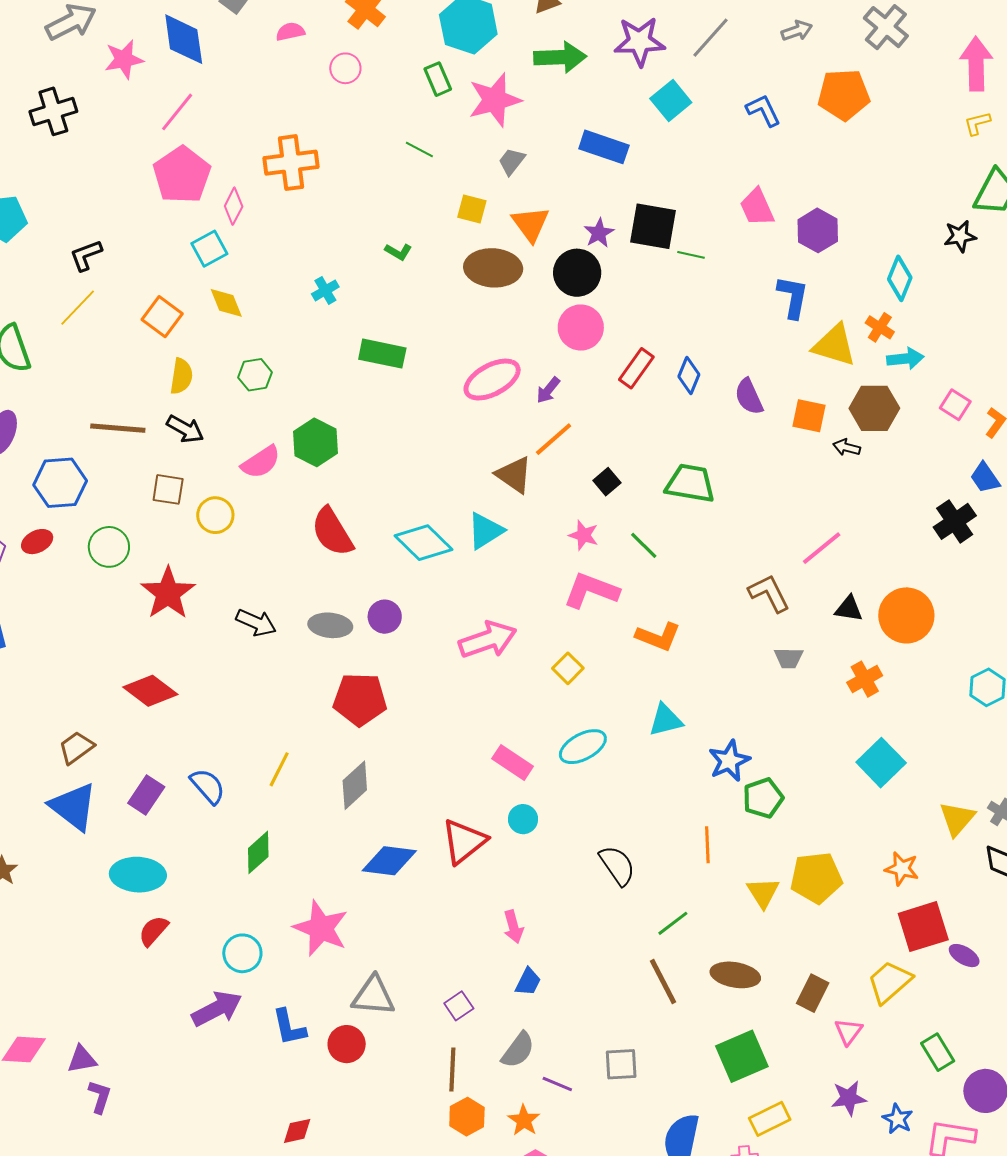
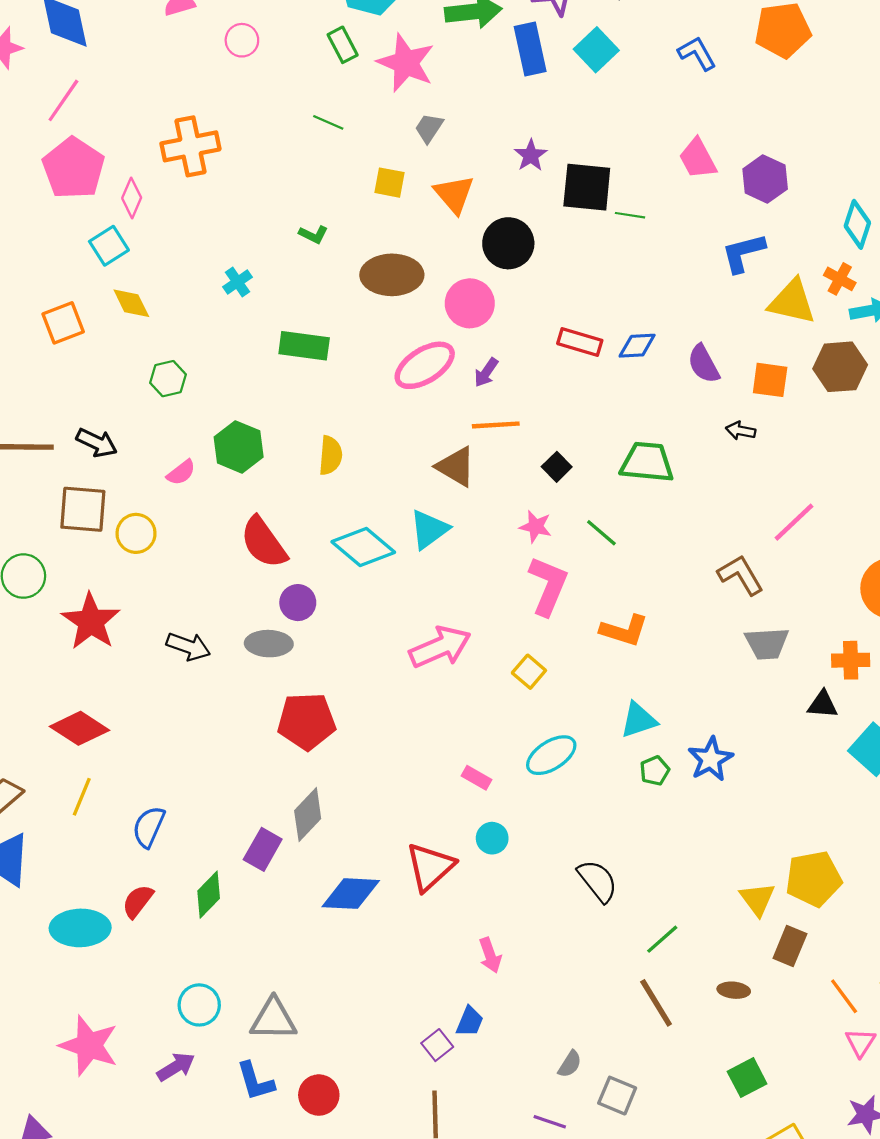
pink star: (495, 100) -> (406, 63), turned -30
blue rectangle: (604, 147) -> (530, 49), moved, turned 63
purple star: (599, 233) -> (531, 155), moved
brown ellipse: (493, 268) -> (392, 275), moved
blue L-shape: (793, 297) -> (743, 253), turned -111
orange square: (162, 317) -> (63, 323), turned 36
pink circle: (581, 328) -> (470, 303), moved
red rectangle: (636, 368) -> (580, 342), turned 75
blue diamond: (689, 375) -> (637, 346), turned 69
yellow semicircle: (181, 376) -> (331, 455), moved
orange line: (554, 439) -> (496, 425), turned 42
black arrow: (847, 447) -> (741, 431), moved
pink semicircle: (261, 462) -> (181, 473), size x0.7
brown square: (168, 489) -> (83, 509), size x1.4
pink L-shape: (591, 591) -> (548, 586), turned 96
black triangle: (849, 609) -> (823, 705), moved
purple circle: (385, 617) -> (298, 603), moved
gray trapezoid: (789, 658) -> (767, 643), size x1.4
orange cross: (865, 679) -> (851, 660), turned 32
pink rectangle: (513, 763) -> (476, 778), size x0.7
yellow line: (279, 769) -> (82, 797), moved
blue semicircle: (208, 786) -> (149, 827), turned -111
purple rectangle: (146, 795) -> (263, 849), moved
green pentagon: (763, 798) -> (655, 771), moved, size x0.7
orange line: (707, 845) -> (844, 996), moved, turned -30
pink star: (321, 928) -> (89, 1046), moved
red semicircle: (153, 931) -> (138, 901), moved
brown ellipse: (735, 975) -> (734, 990), size x0.6
blue trapezoid: (528, 982) -> (470, 1022), moved
brown rectangle: (813, 993) -> (790, 946), moved
gray triangle: (373, 996) -> (273, 1019), moved
purple arrow: (217, 1009) -> (176, 1067), size x0.7
gray semicircle: (518, 1050) -> (570, 1064), moved, size x0.7
green square: (742, 1056) -> (747, 1078), size x0.7
gray square: (621, 1064) -> (617, 1096), turned 30

